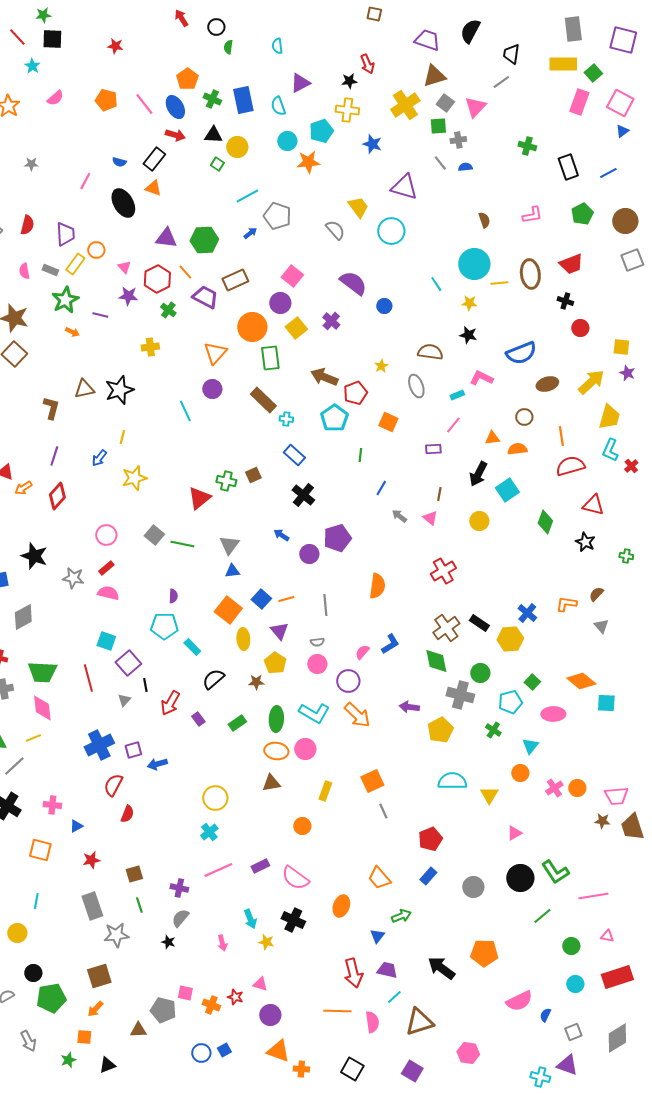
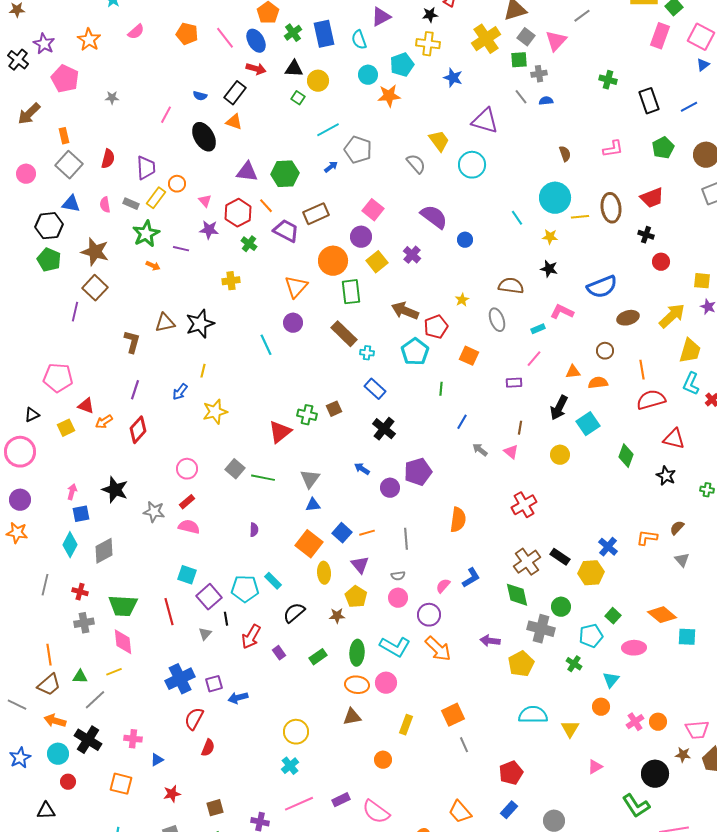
green cross: (212, 99) -> (293, 33), turned 30
cyan pentagon: (164, 626) -> (245, 589), moved
black circle: (520, 878) -> (655, 774), moved

